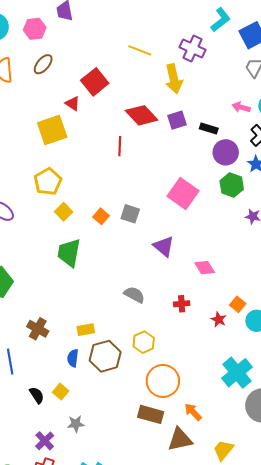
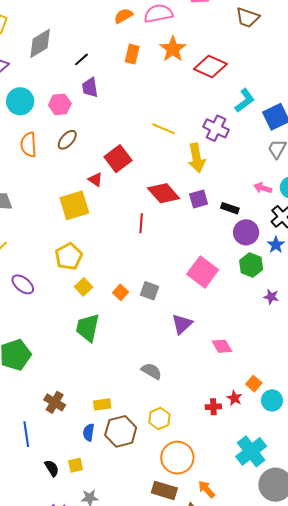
purple triangle: (164, 246) -> (182, 324), turned 35
red cross: (182, 304) -> (213, 407), moved
yellow square: (61, 392) -> (76, 465), turned 35

